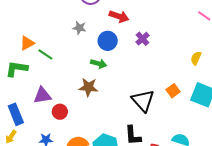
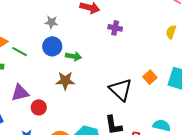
purple cross: (142, 39) -> (115, 28), turned -32
blue circle: (108, 41) -> (52, 46), moved
yellow semicircle: (196, 58) -> (171, 32), moved

